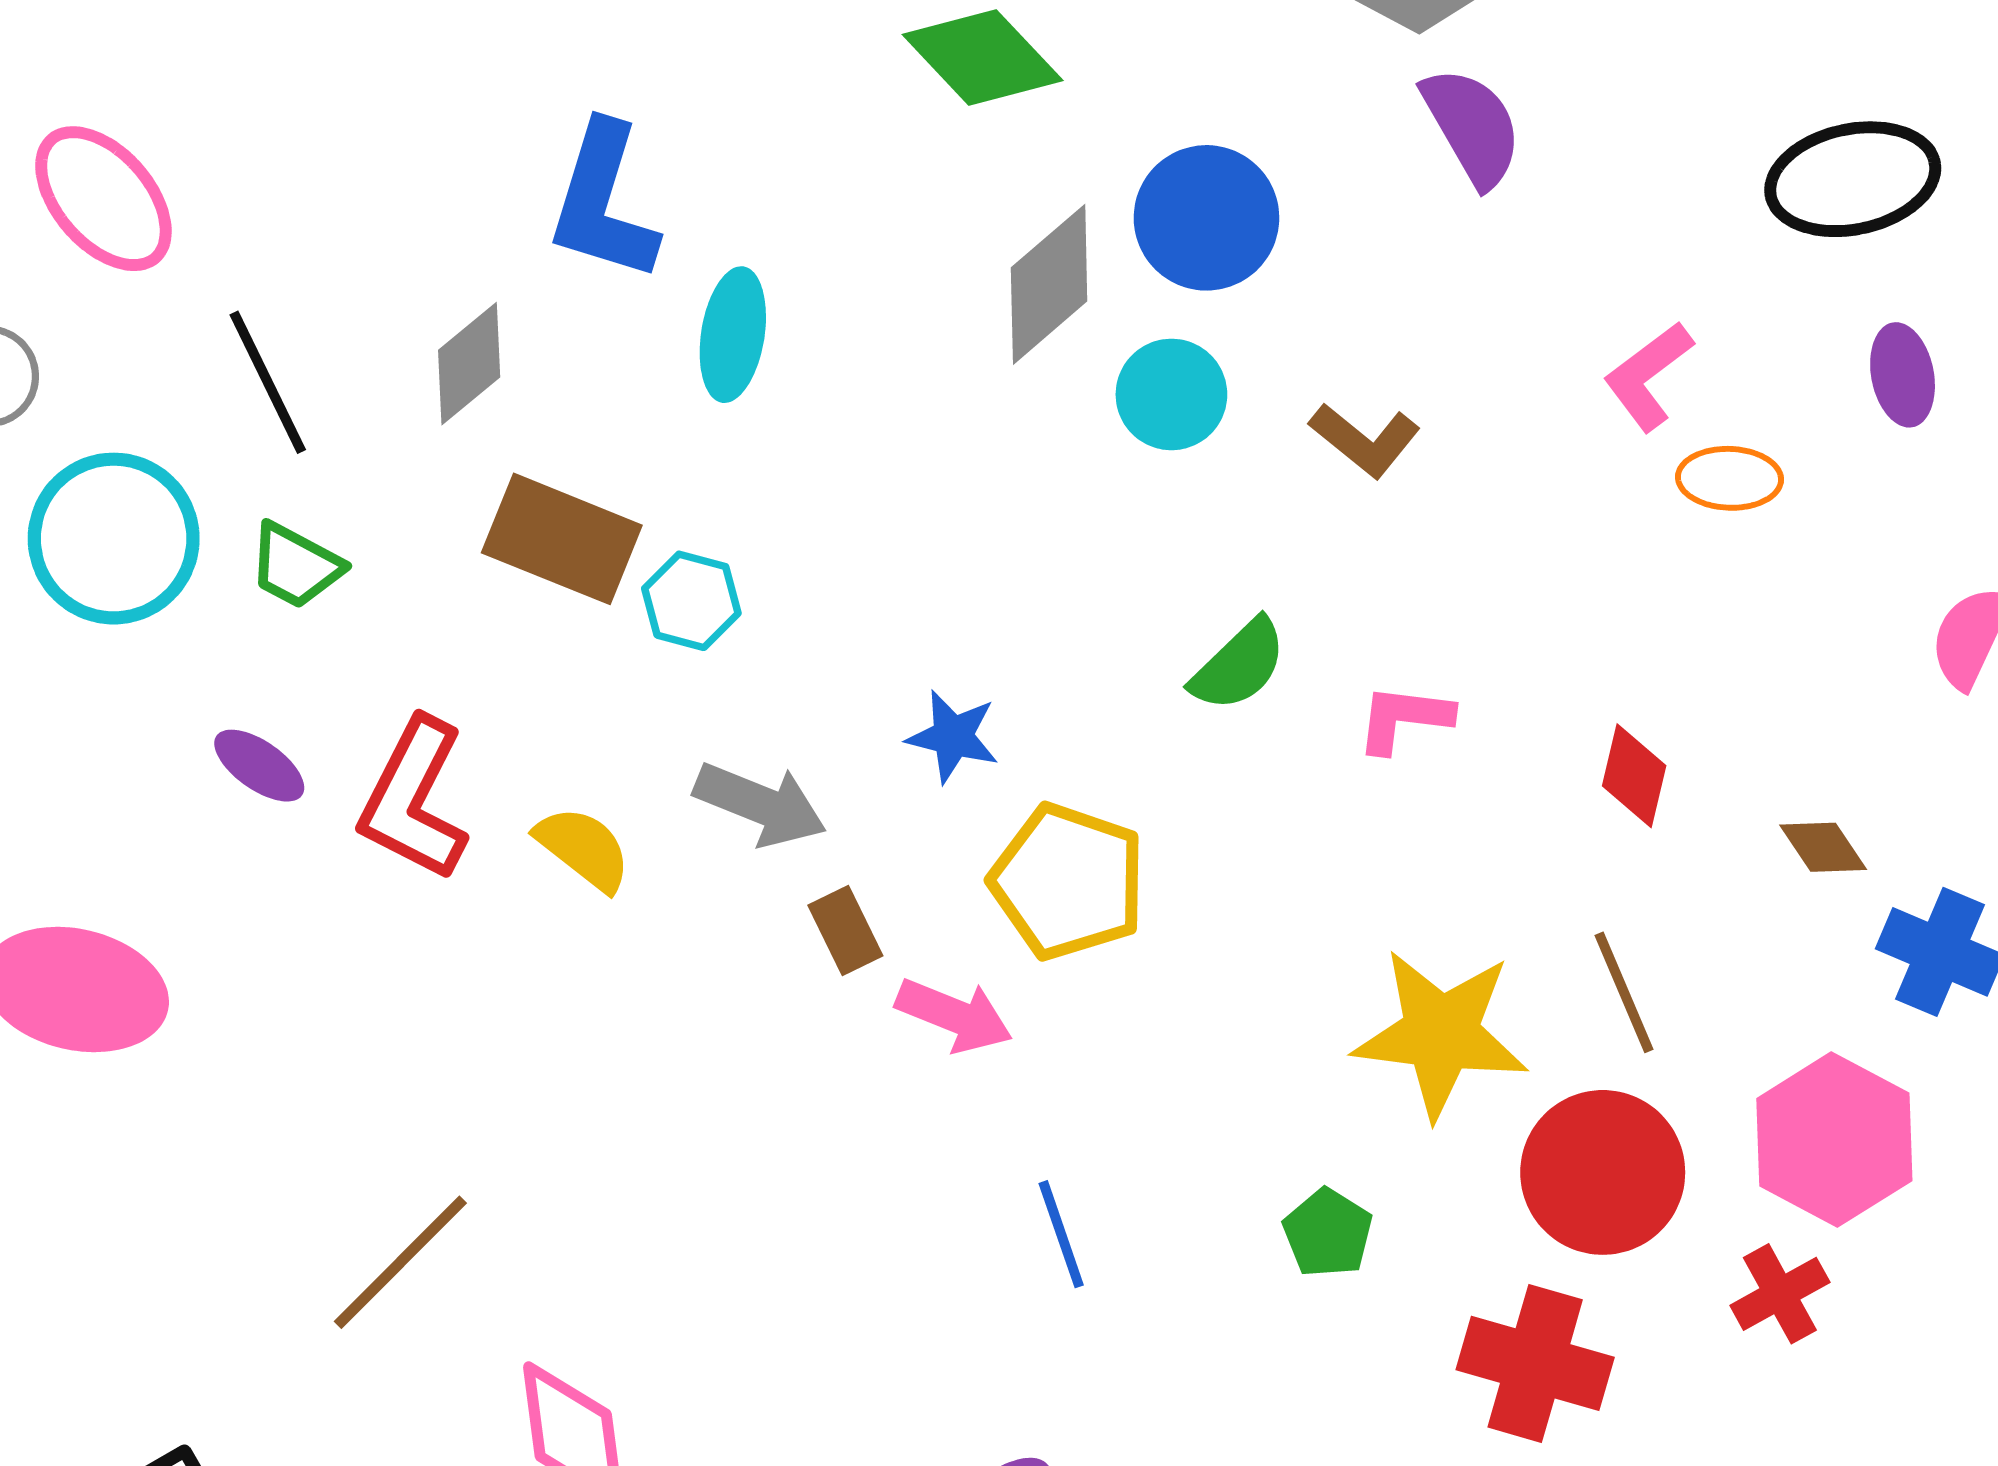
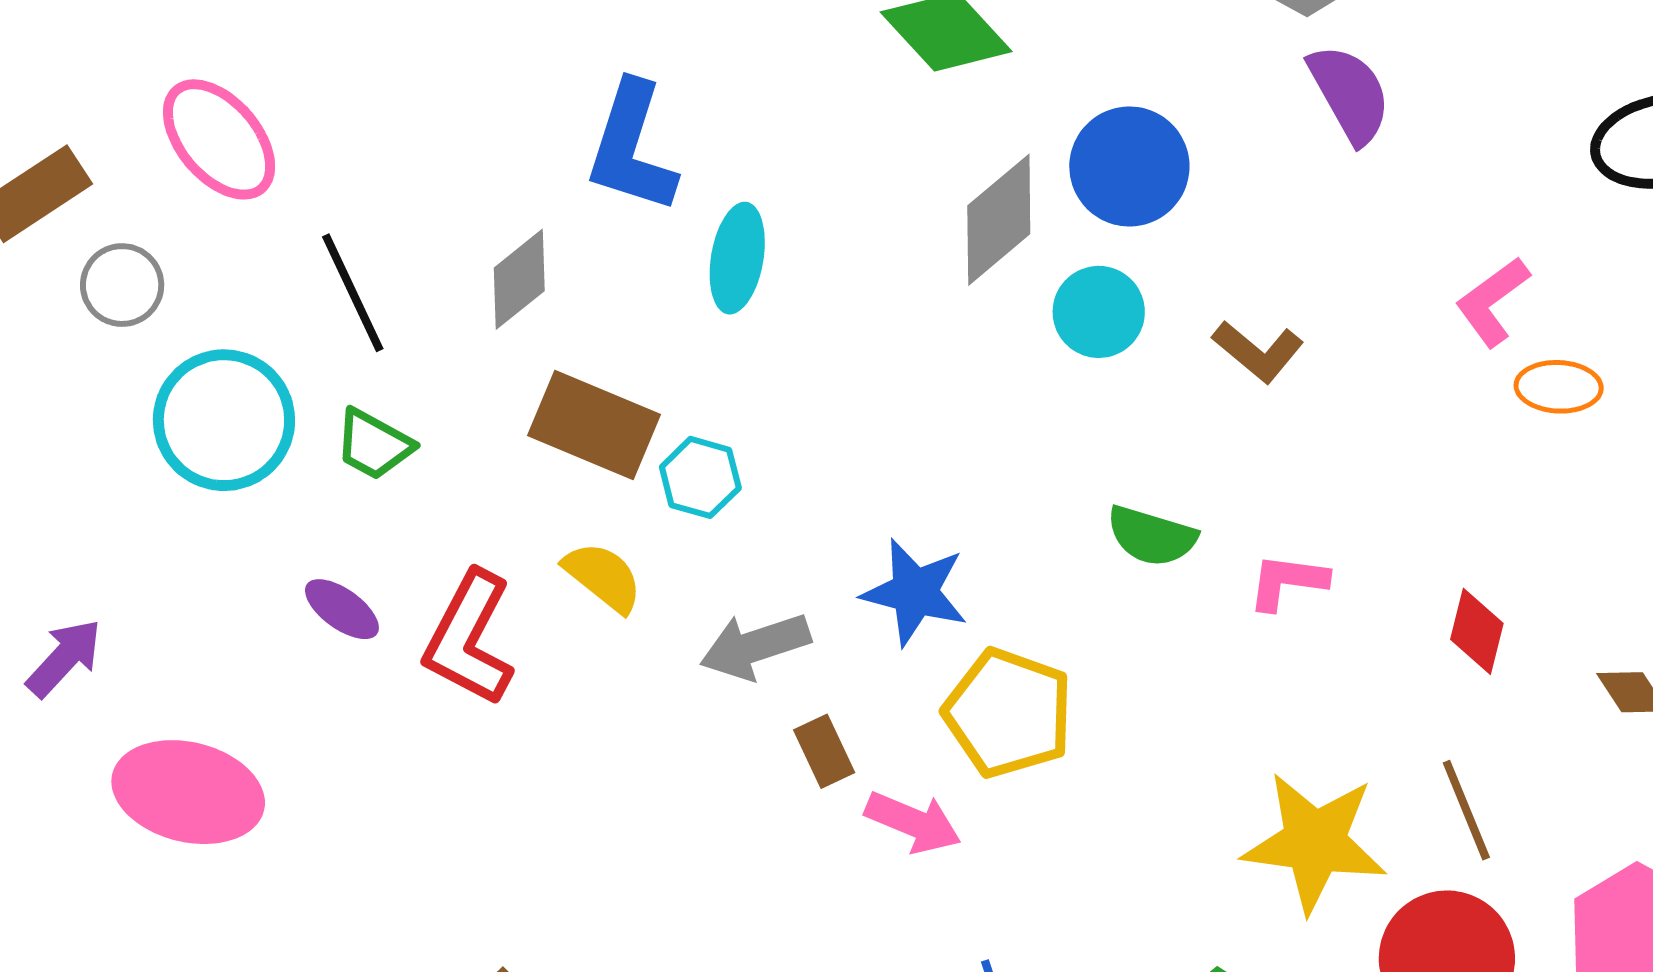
green semicircle: (1239, 665) -> (1152, 536), turned 60
blue star: (953, 737) -> (915, 592), size x1.4
gray arrow: (760, 804) -> (755, 646), turned 139
yellow semicircle: (583, 848) -> (603, 577), moved

